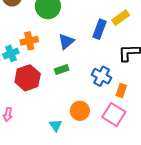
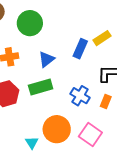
green rectangle: (62, 69) -> (41, 87), size x1.6
orange rectangle: (121, 91) -> (106, 101), moved
orange circle: (80, 111) -> (57, 129), size x1.4

